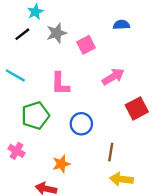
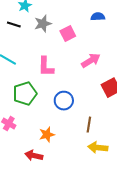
black line: (22, 34) -> (14, 25), turned 56

